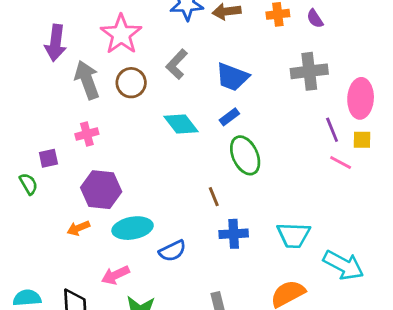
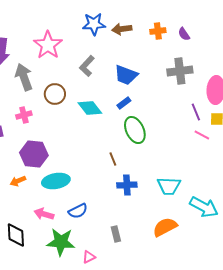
brown circle: (131, 83) -> (55, 94), moved
blue semicircle: (172, 251) -> (78, 211), moved
pink arrow: (115, 275) -> (44, 214), turned 42

